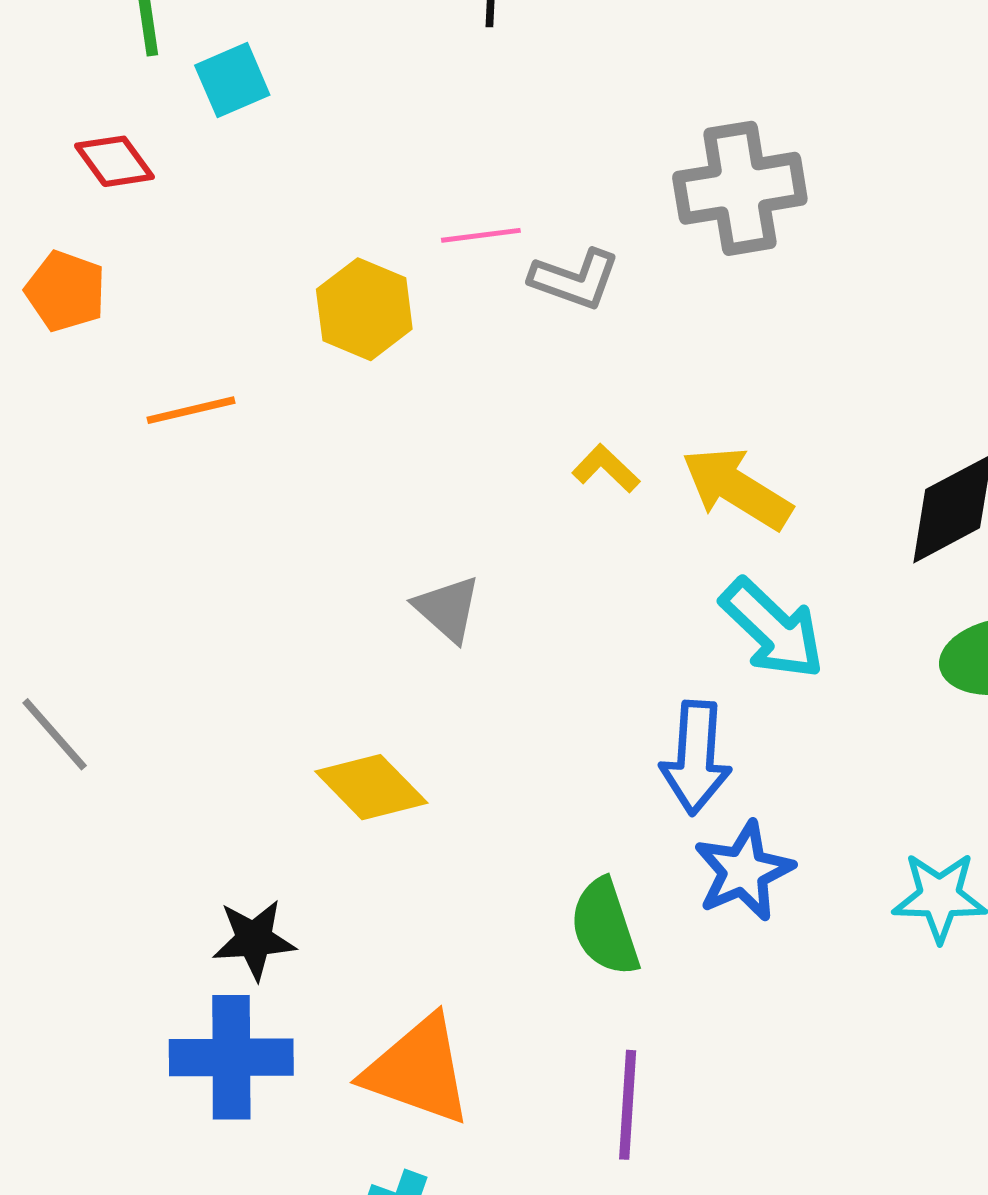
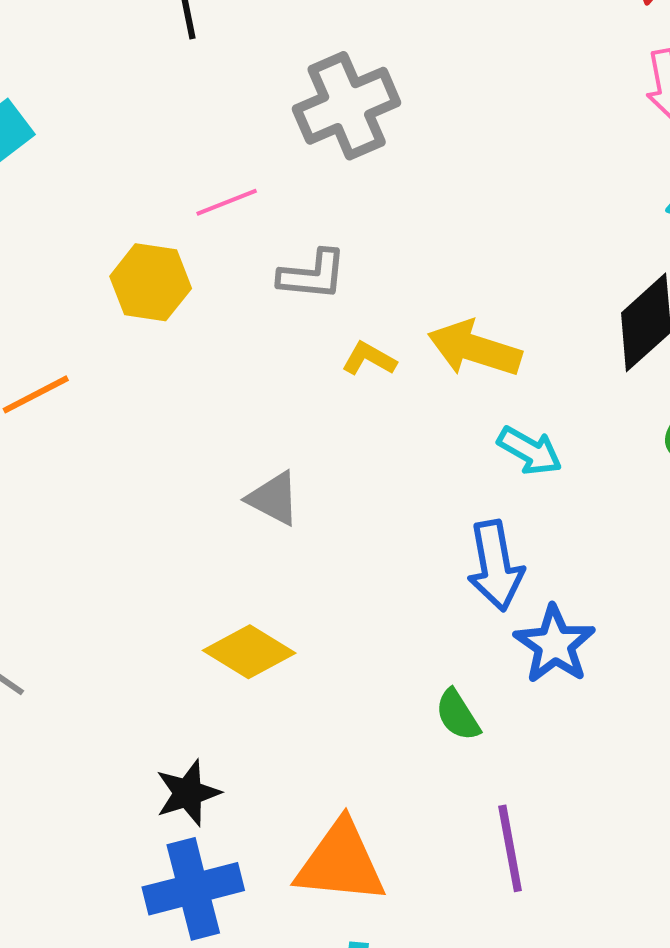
gray cross: (740, 188) -> (347, 106), moved
gray L-shape: (575, 279) -> (312, 275), moved
cyan arrow: (772, 629) -> (530, 451), size x0.7
green semicircle: (605, 927) -> (458, 715), size x0.7

